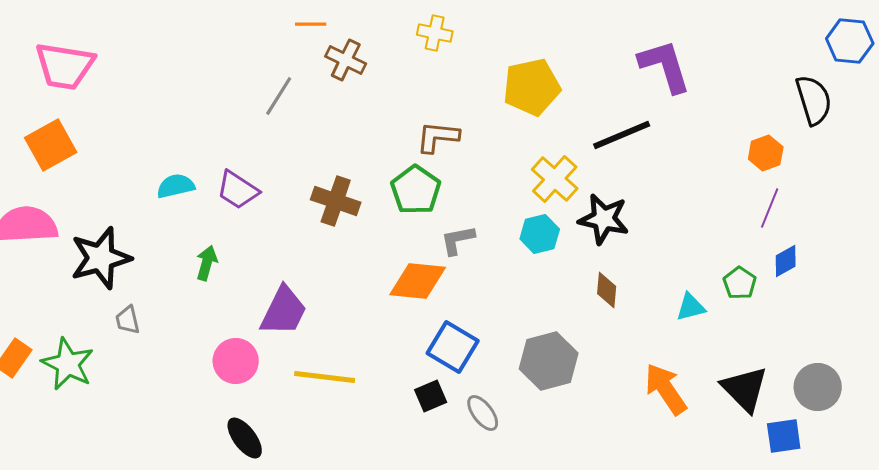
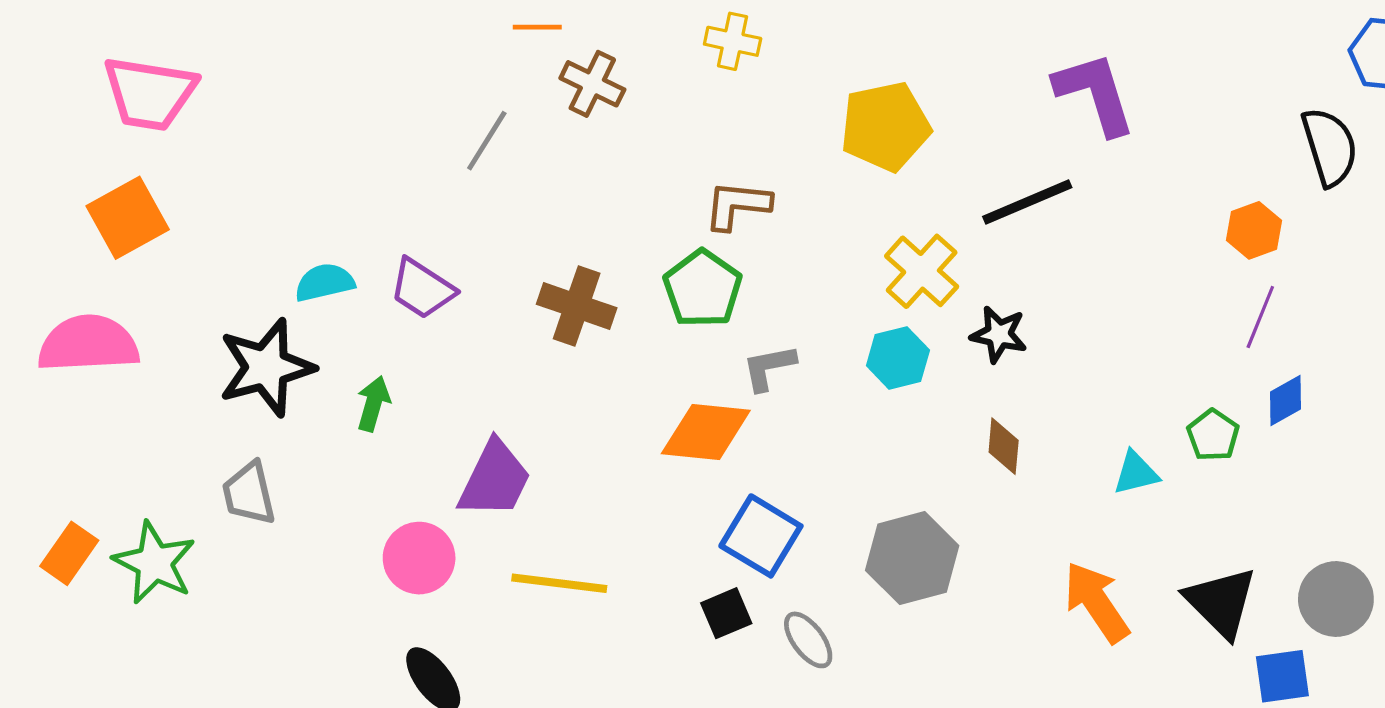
black star: (604, 219) -> (999, 334), size x0.7
black star: (101, 258) -> (266, 367), moved
gray trapezoid: (128, 320) -> (249, 493), size x1.4

